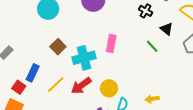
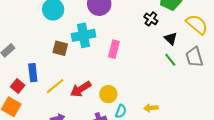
green line: (152, 46) -> (170, 60), moved
brown square: (58, 47) -> (60, 48), turned -35
cyan cross: (84, 58) -> (83, 35), moved
blue rectangle: (33, 73) -> (33, 73), turned -36

